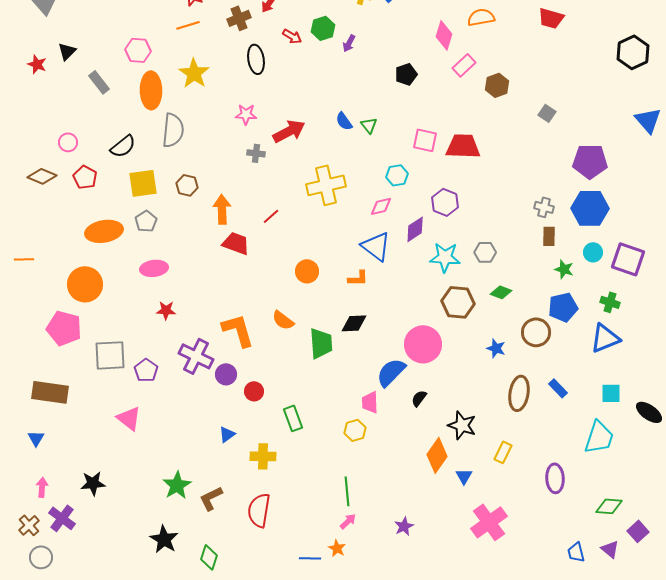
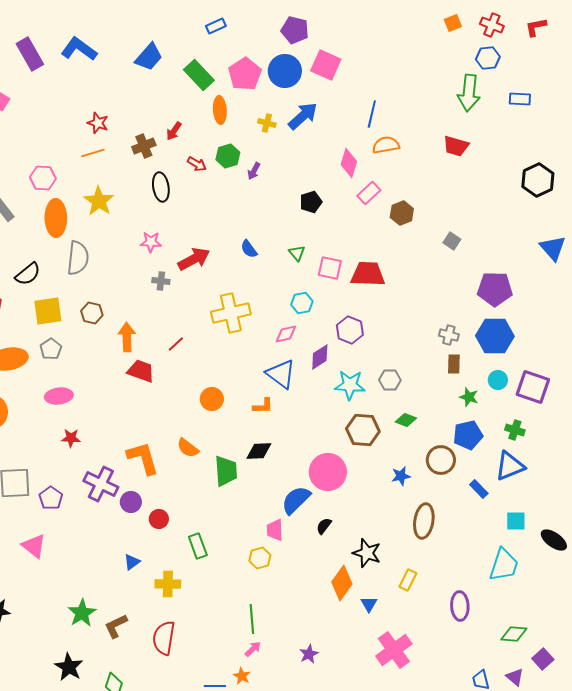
green triangle: (369, 125) -> (297, 253), moved
blue star: (496, 348) -> (401, 476), turned -30
blue rectangle: (558, 388) -> (479, 489), moved

